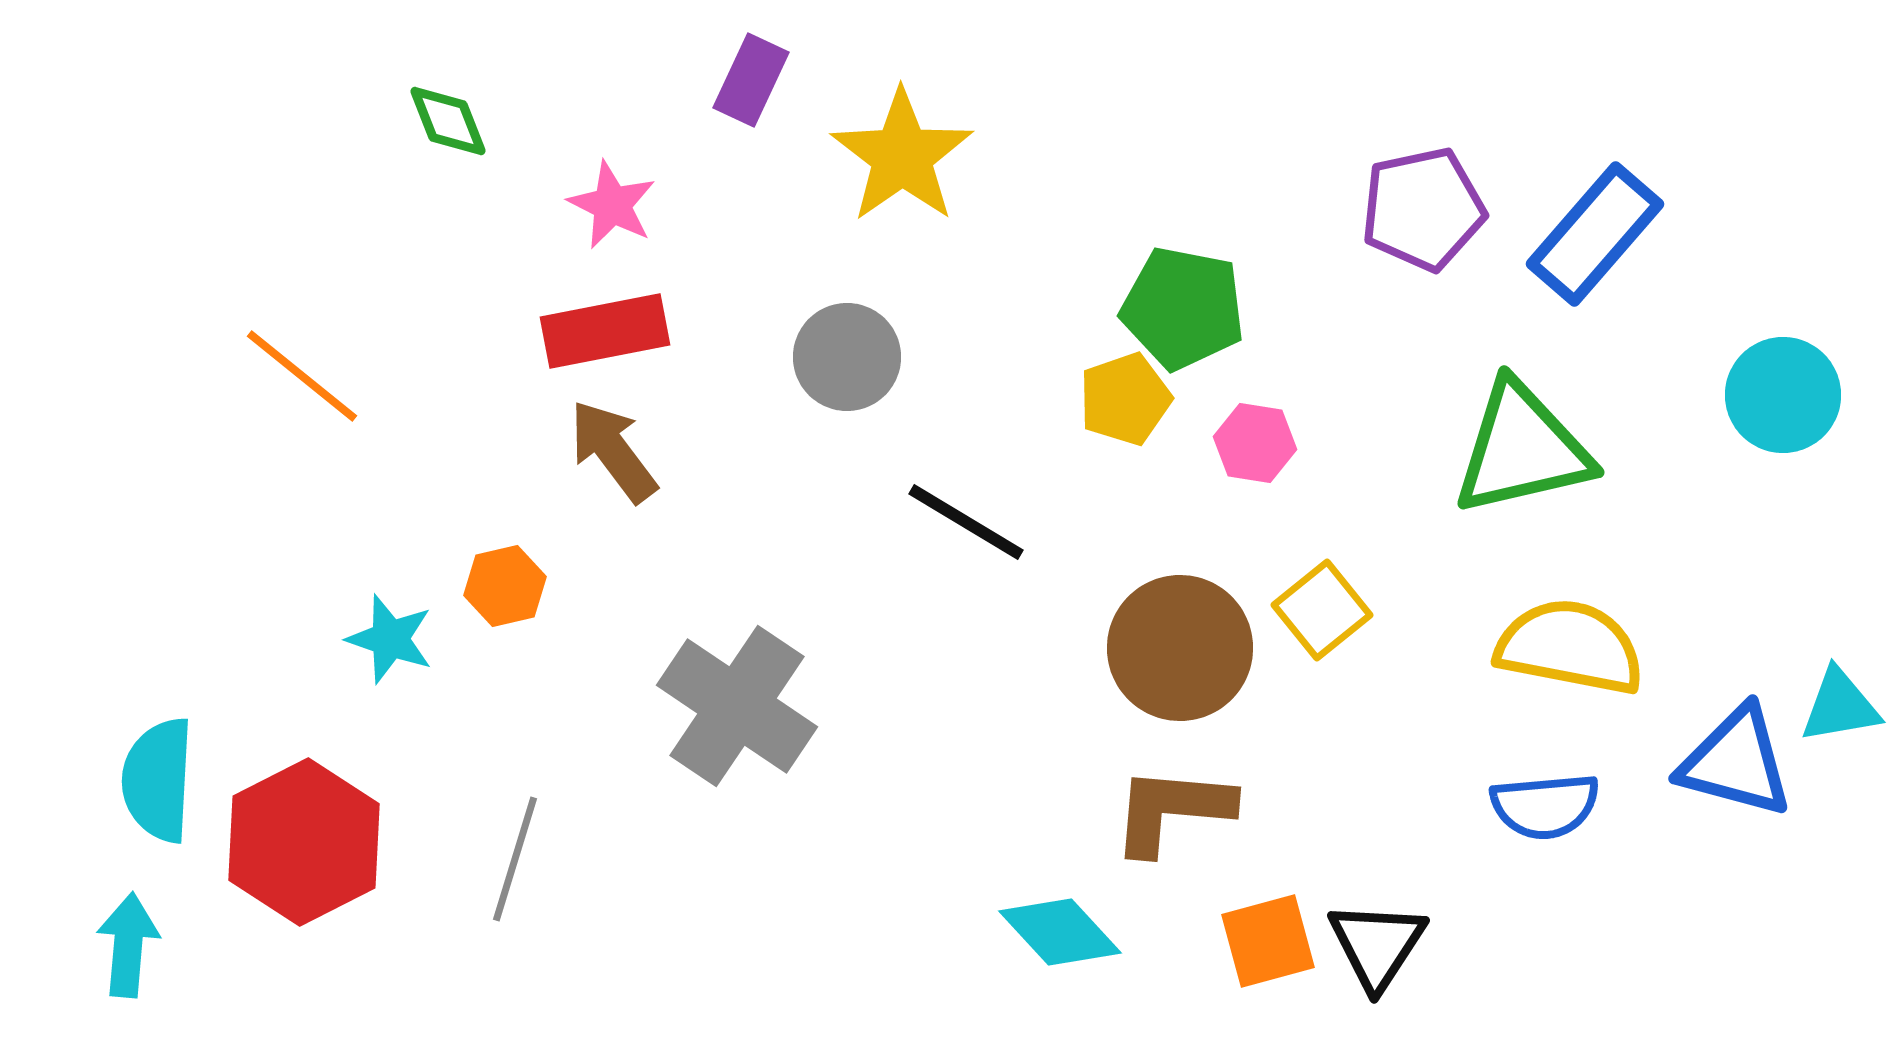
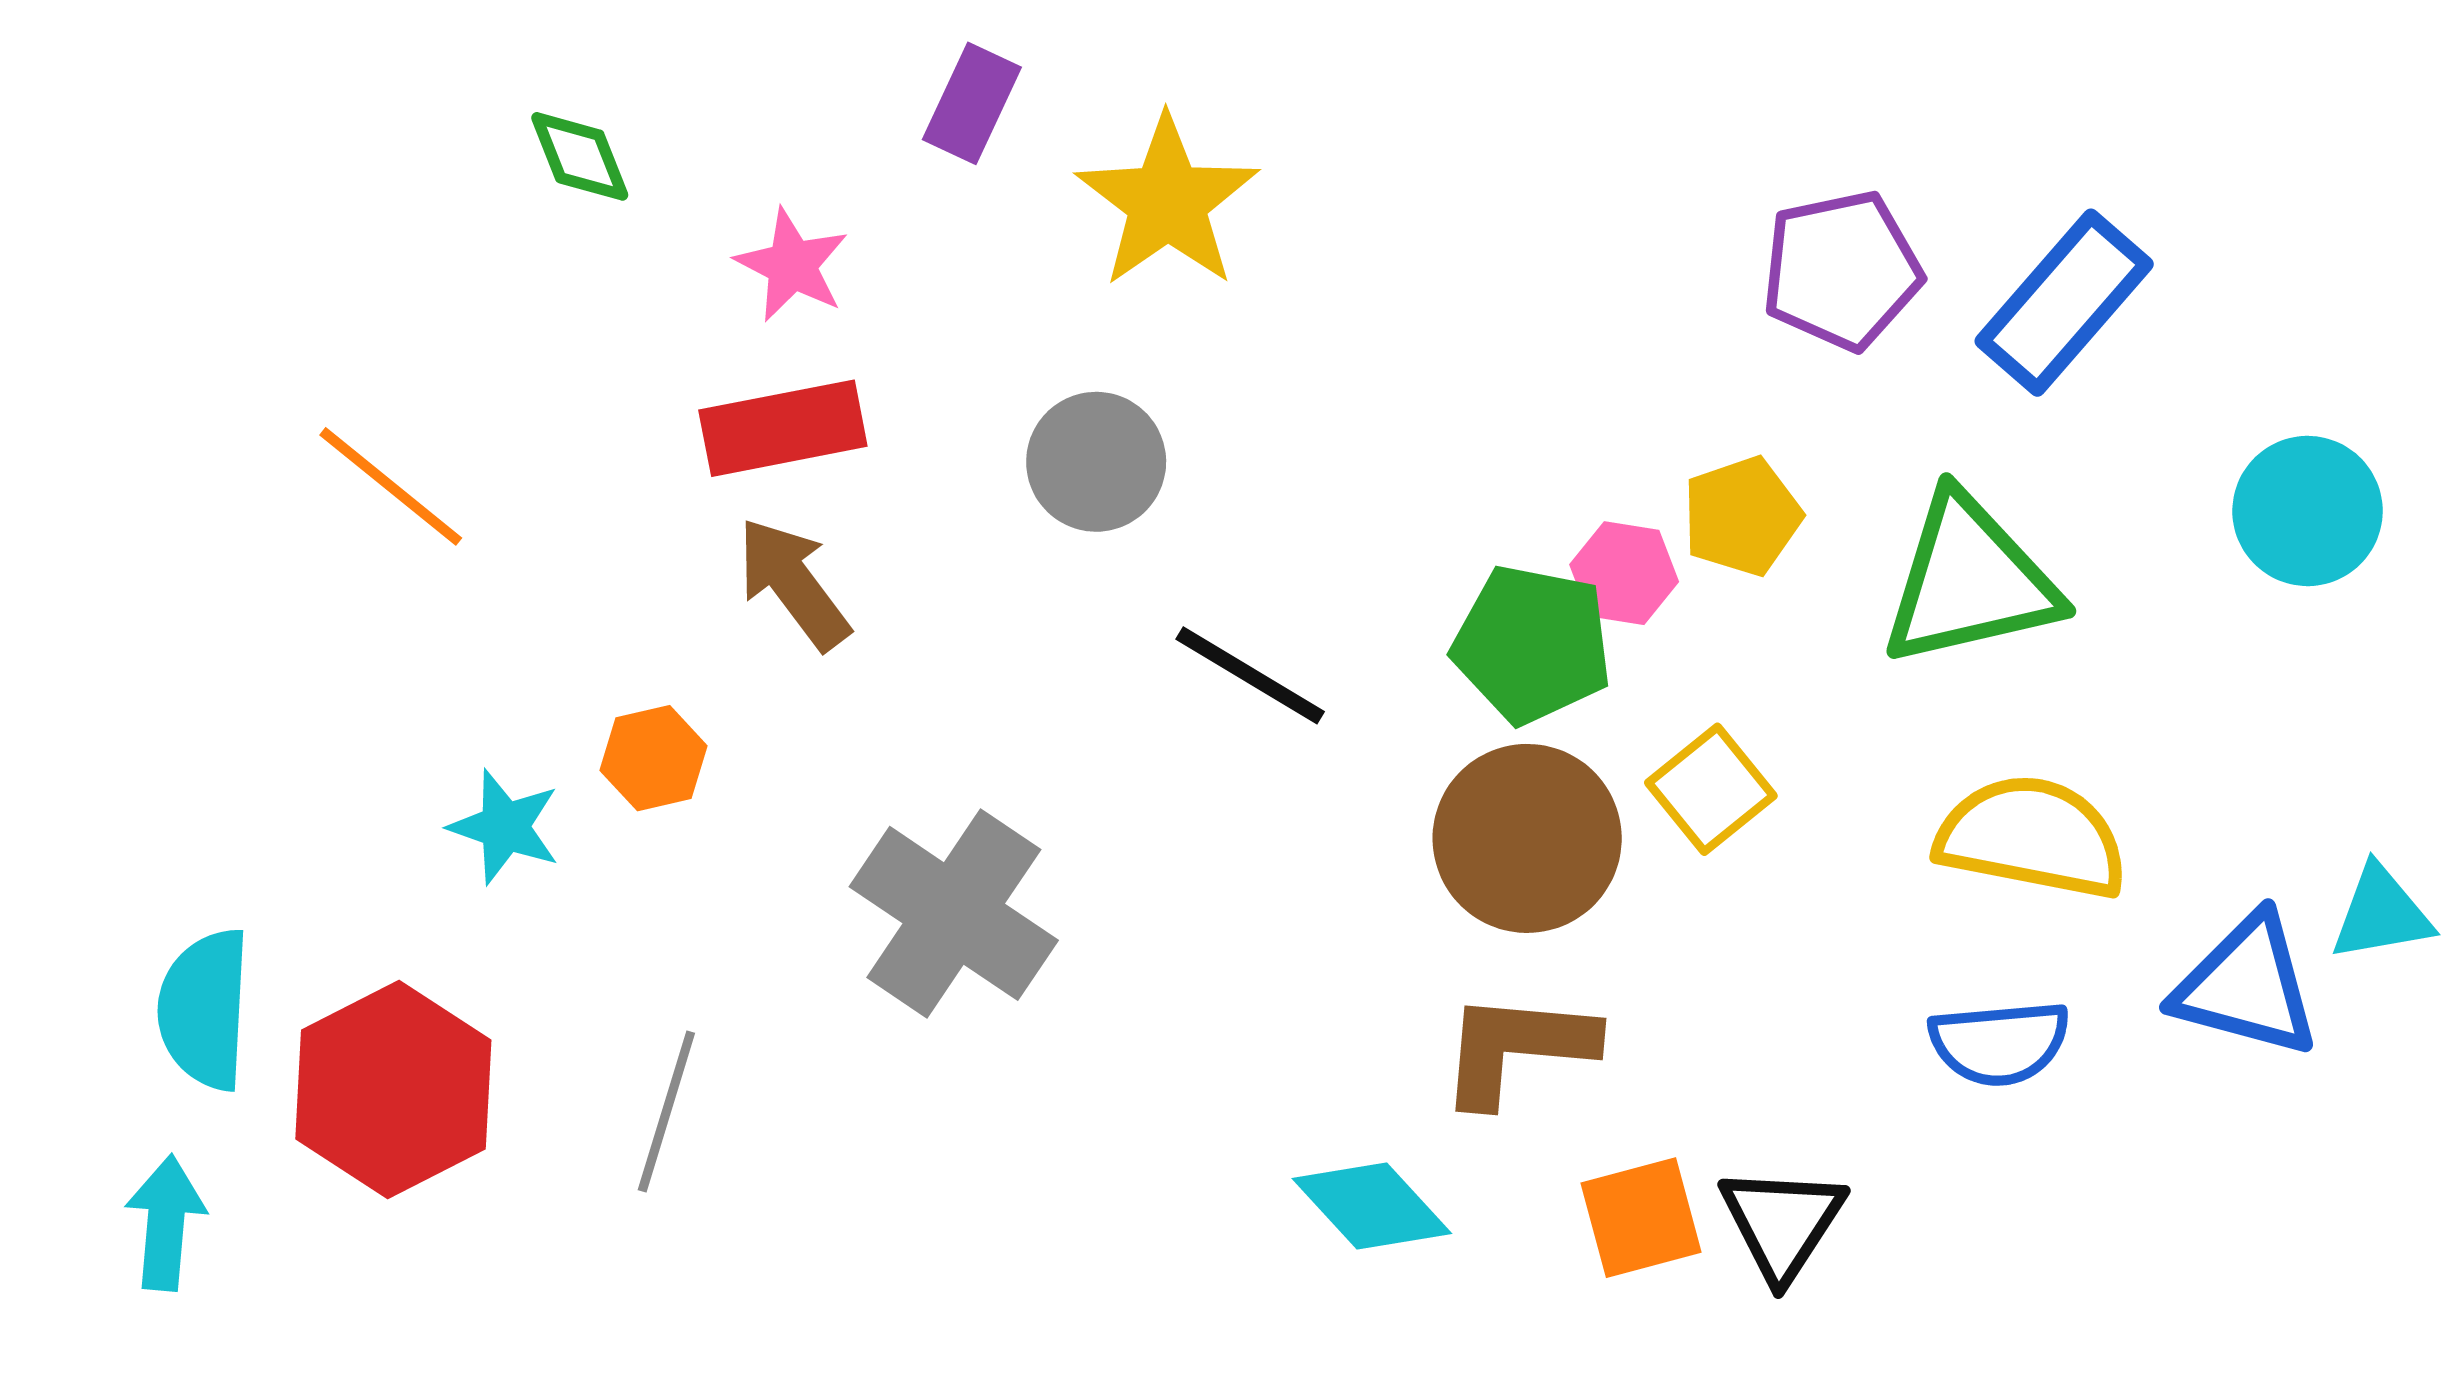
green pentagon: (1183, 308) -> (1532, 644), moved
yellow pentagon: (1125, 399) -> (1742, 516), moved

